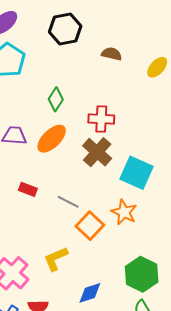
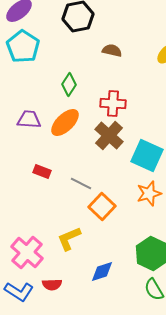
brown semicircle: (112, 54) -> (112, 50), moved
orange star: (124, 212) -> (149, 194), moved, turned 30

